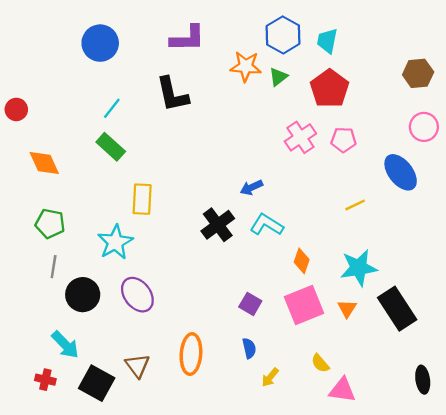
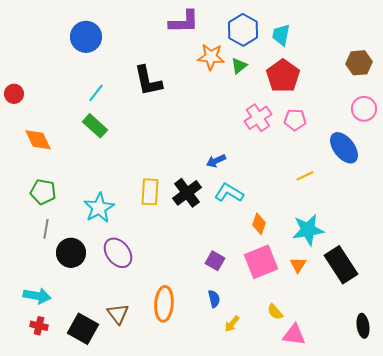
purple L-shape: (187, 38) -> (184, 22), moved
yellow rectangle: (142, 199) -> (150, 192), moved
cyan arrow: (65, 345) -> (37, 296), moved, turned -36

